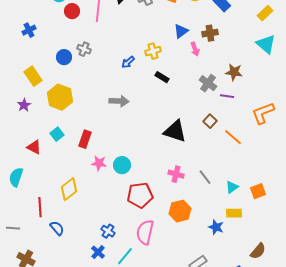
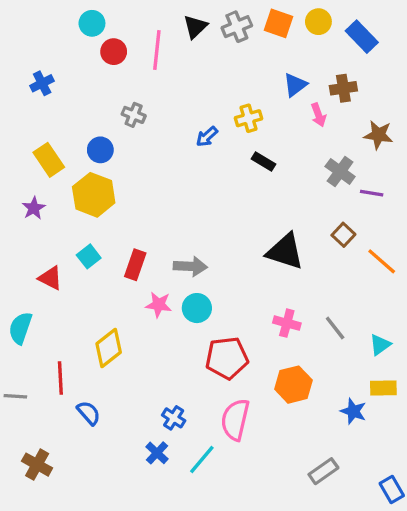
blue circle: (64, 57) -> (100, 150), moved
brown star: (234, 72) -> (378, 135), moved
gray arrow: (119, 101) -> (190, 266), moved
gray line: (13, 228) -> (15, 396), moved

